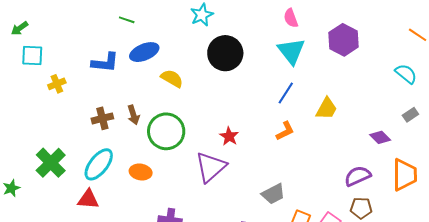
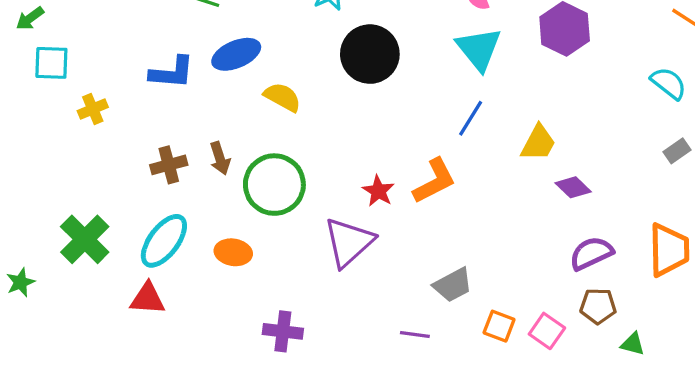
orange L-shape: (285, 131) -> (434, 181), moved, size x1.4
purple diamond: (380, 137) -> (573, 187), moved

